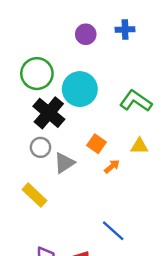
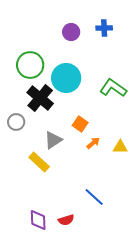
yellow triangle: (139, 146) -> (120, 147), moved
gray circle: (40, 147) -> (16, 122), moved
yellow rectangle: (35, 195) -> (39, 162), moved

